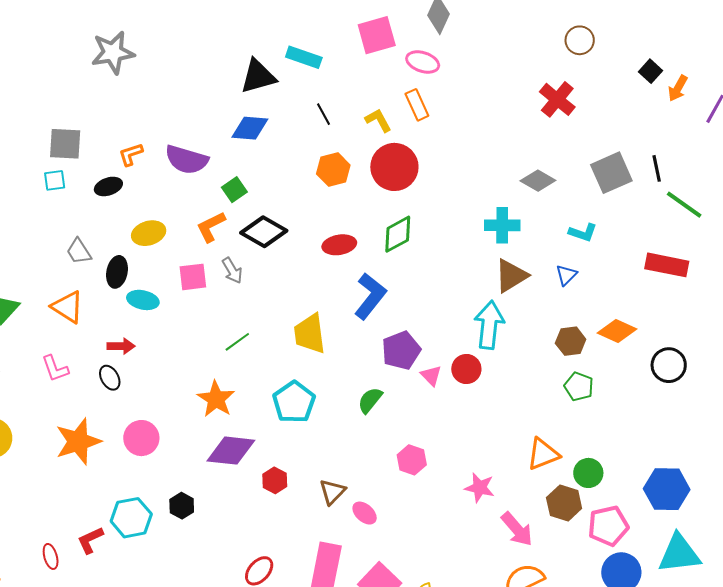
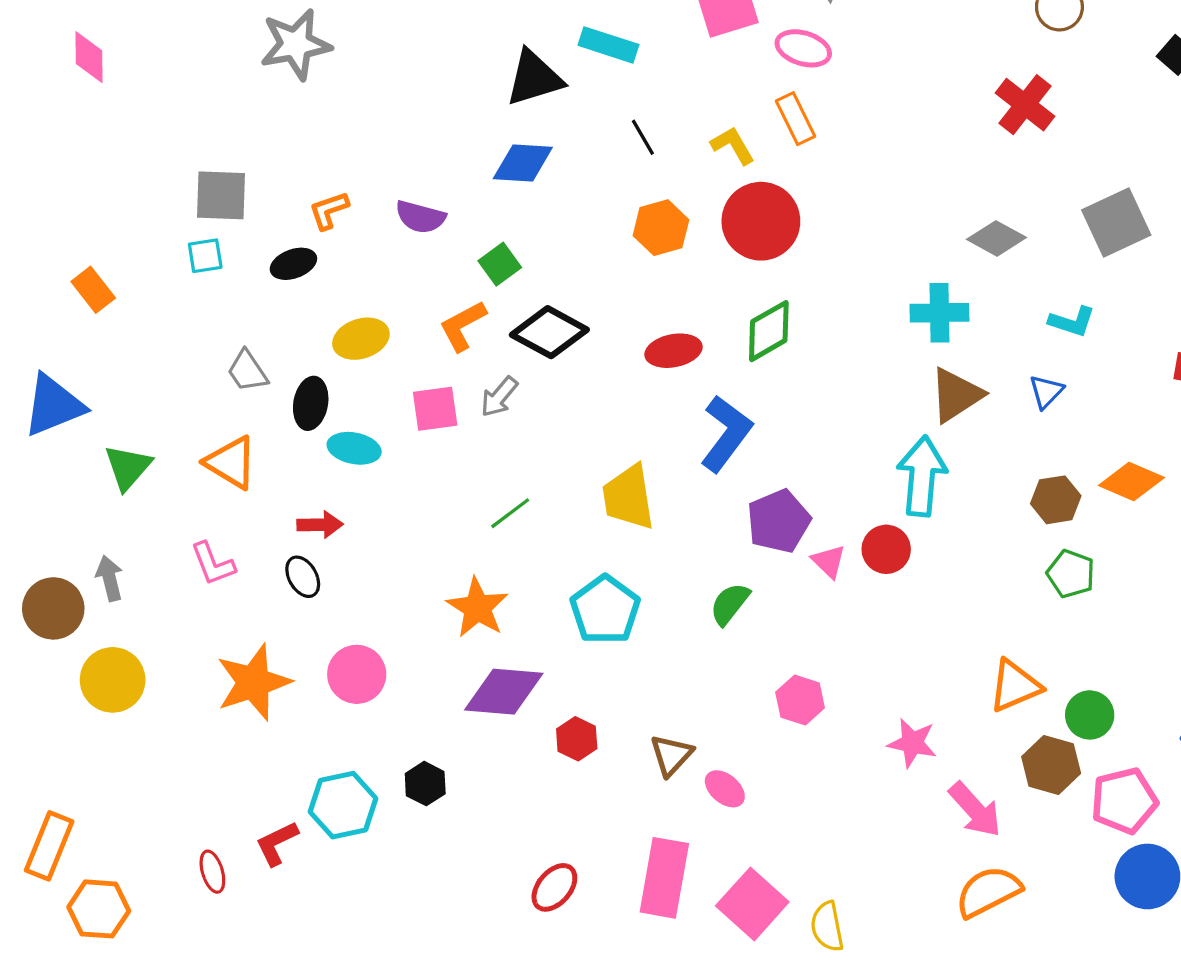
purple semicircle: (187, 160) -> (420, 217), size x0.7
gray arrow: (232, 271) -> (499, 397), turned 72

